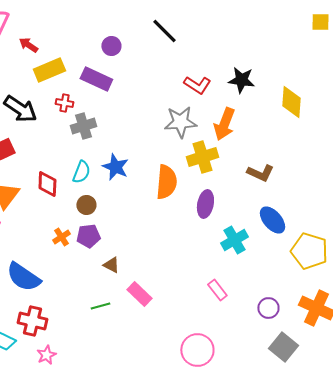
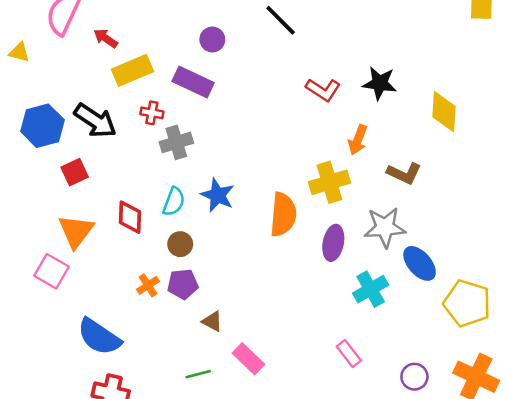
gray star: (180, 122) -> (385, 227), moved
orange arrow: (224, 124) -> (358, 140), size x0.7
brown L-shape: (260, 173) -> (404, 173), moved

